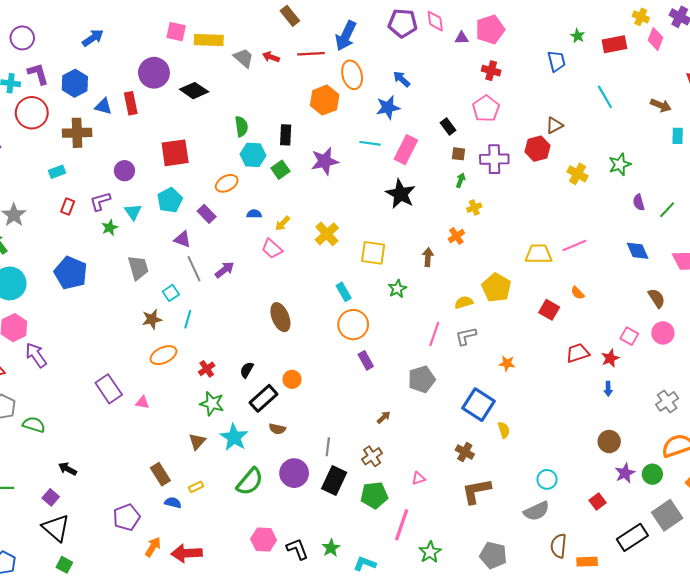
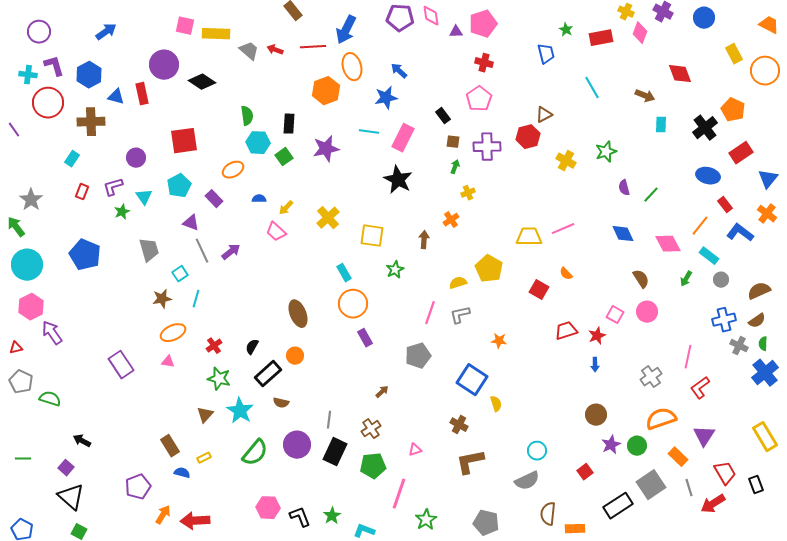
cyan rectangle: (57, 172) -> (72, 159), turned -35
brown ellipse: (280, 317) -> (298, 314), moved
pink triangle: (142, 403) -> (168, 362), moved

